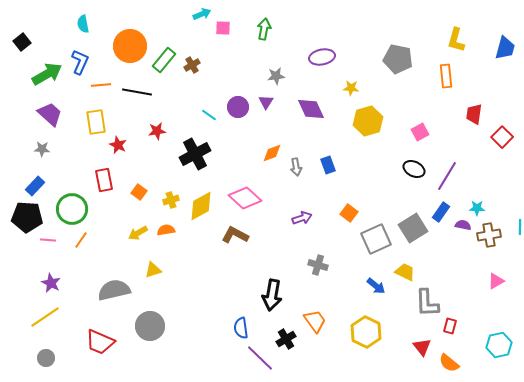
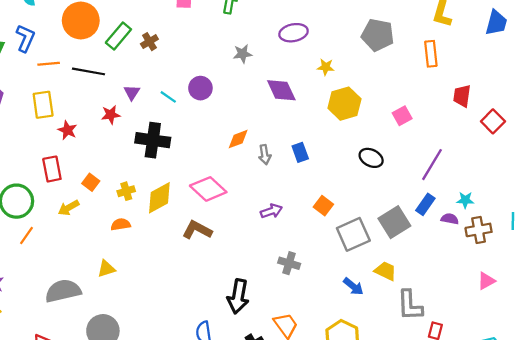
purple triangle: (266, 102) -> (132, 93), moved
black cross: (195, 154) -> (153, 140), turned 36
black ellipse: (414, 169) -> (371, 158), moved
yellow arrow: (138, 233) -> (69, 208), moved

